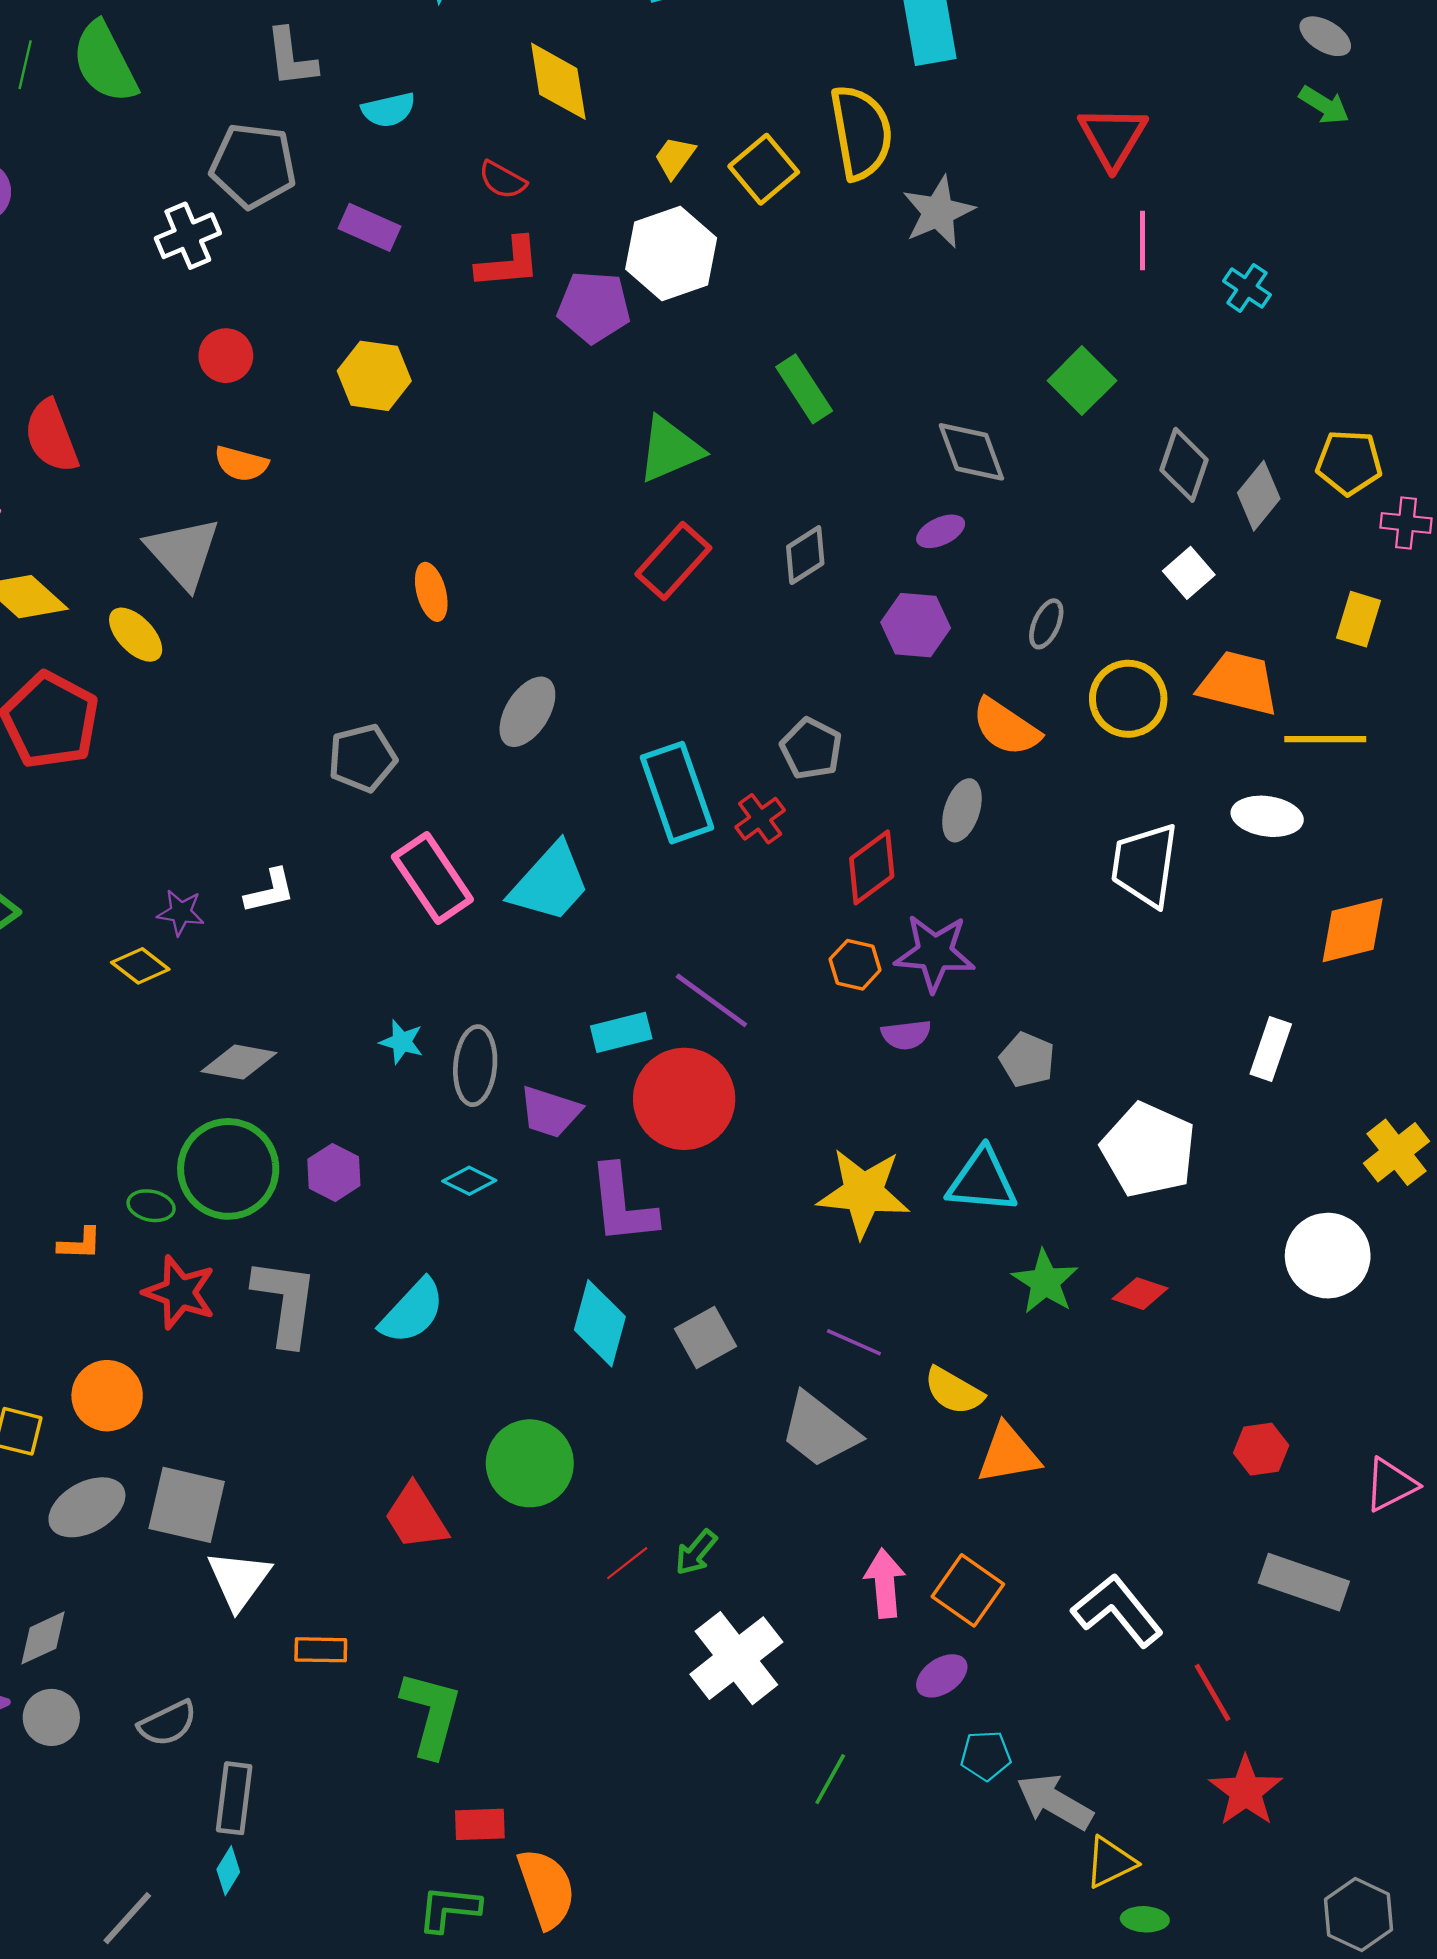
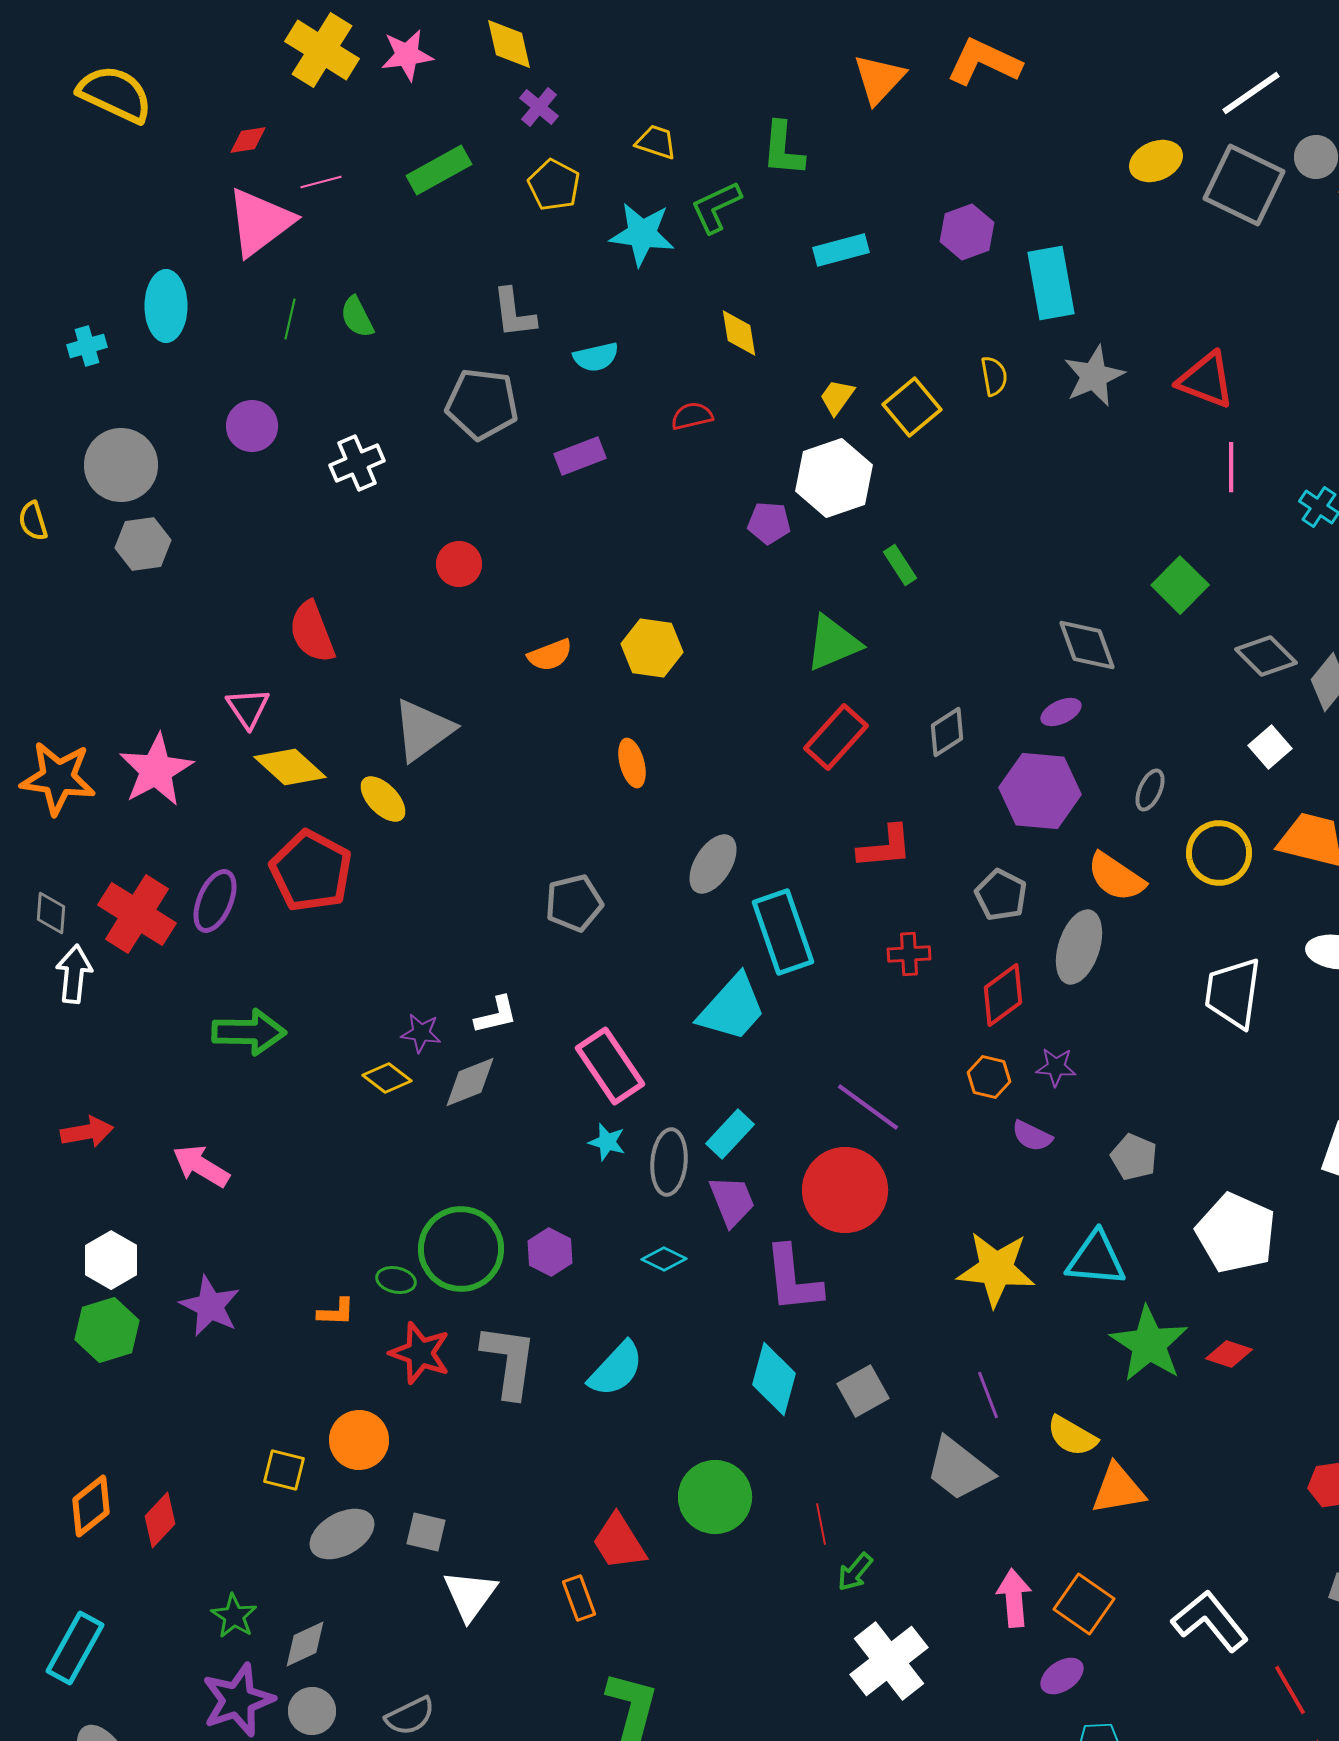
green semicircle: (105, 62) -> (357, 317), size x0.6
yellow diamond: (558, 81) -> (739, 333), size x0.7
yellow semicircle: (861, 132) -> (994, 376), size x0.5
red triangle: (1113, 137) -> (1206, 380), turned -40
red semicircle: (502, 180) -> (692, 416), turned 138
gray star: (938, 212) -> (1094, 376), moved
purple rectangle: (370, 227) -> (580, 456), turned -45
white cross: (188, 236) -> (357, 463), moved
red L-shape: (508, 263) -> (885, 847), moved
purple pentagon: (594, 307) -> (769, 523), size x0.7
yellow hexagon: (374, 376) -> (652, 648), moved
green rectangle: (804, 389) -> (900, 565), moved, size x0.7
orange semicircle: (241, 464) -> (550, 655), moved, turned -36
gray diamond: (1184, 465) -> (1266, 656), turned -64
gray triangle: (183, 553) -> (423, 730), turned 36
purple hexagon: (916, 625) -> (1040, 791), size x1.4
gray pentagon: (811, 749) -> (1001, 895), moved
cyan rectangle: (677, 793) -> (783, 932), moved
gray ellipse: (962, 810) -> (1079, 947), size x1.4
red cross: (760, 819) -> (909, 954), turned 33
pink rectangle: (432, 878) -> (610, 1066), moved
purple star: (935, 953) -> (1056, 1067), size x0.6
cyan rectangle: (621, 1032) -> (730, 1134), moved, turned -33
purple semicircle: (906, 1035) -> (1032, 1136), turned 33
gray diamond: (239, 1062) -> (470, 1082), moved, turned -32
purple trapezoid: (550, 1112) -> (732, 1201), turned -130
green star: (1045, 1282) -> (1149, 1344), size x1.4
purple line: (854, 1342) -> (988, 1395), turned 45
gray square: (187, 1505) -> (426, 1532), size x0.6
red line: (627, 1563) -> (821, 1524), moved, turned -63
orange rectangle: (321, 1650) -> (579, 1598), moved, turned 69

